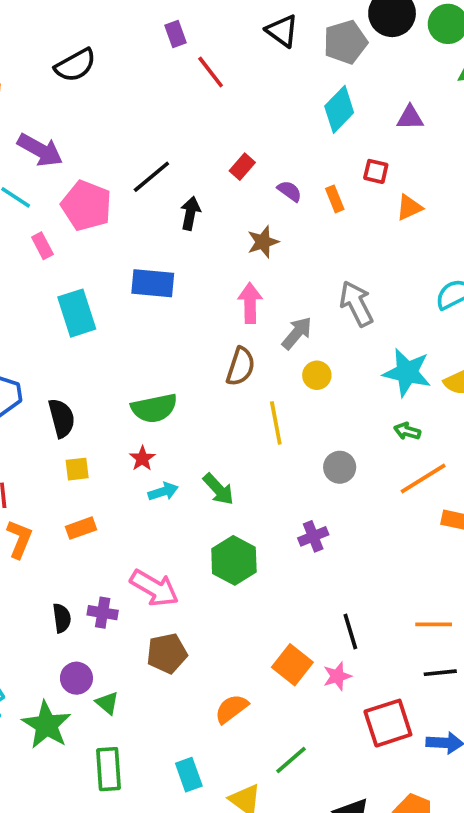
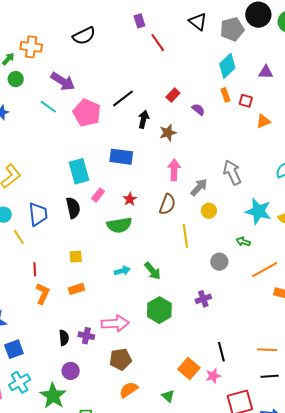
orange rectangle: (335, 199) -> (225, 95), moved
brown star: (263, 242) -> (168, 133), moved
pink rectangle: (42, 246) -> (98, 195), moved, turned 64
black semicircle: (62, 418) -> (73, 208), moved
green arrow: (407, 431) -> (243, 242), moved
red star: (142, 458) -> (130, 199), moved
pink arrow: (154, 588) -> (115, 323), turned -36
green triangle: (107, 703) -> (168, 396), moved
orange semicircle: (231, 709) -> (129, 390), moved

